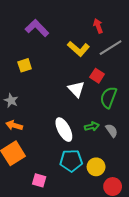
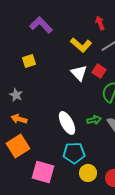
white triangle: (76, 89) -> (79, 73), moved
yellow circle: (96, 167) -> (88, 173), moved
pink square: (39, 180) -> (43, 172), size x1.6

